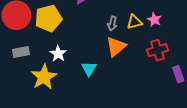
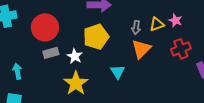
yellow pentagon: (48, 18) -> (96, 37), moved
gray rectangle: (21, 52) -> (51, 53), moved
white star: (58, 54) -> (75, 56), moved

